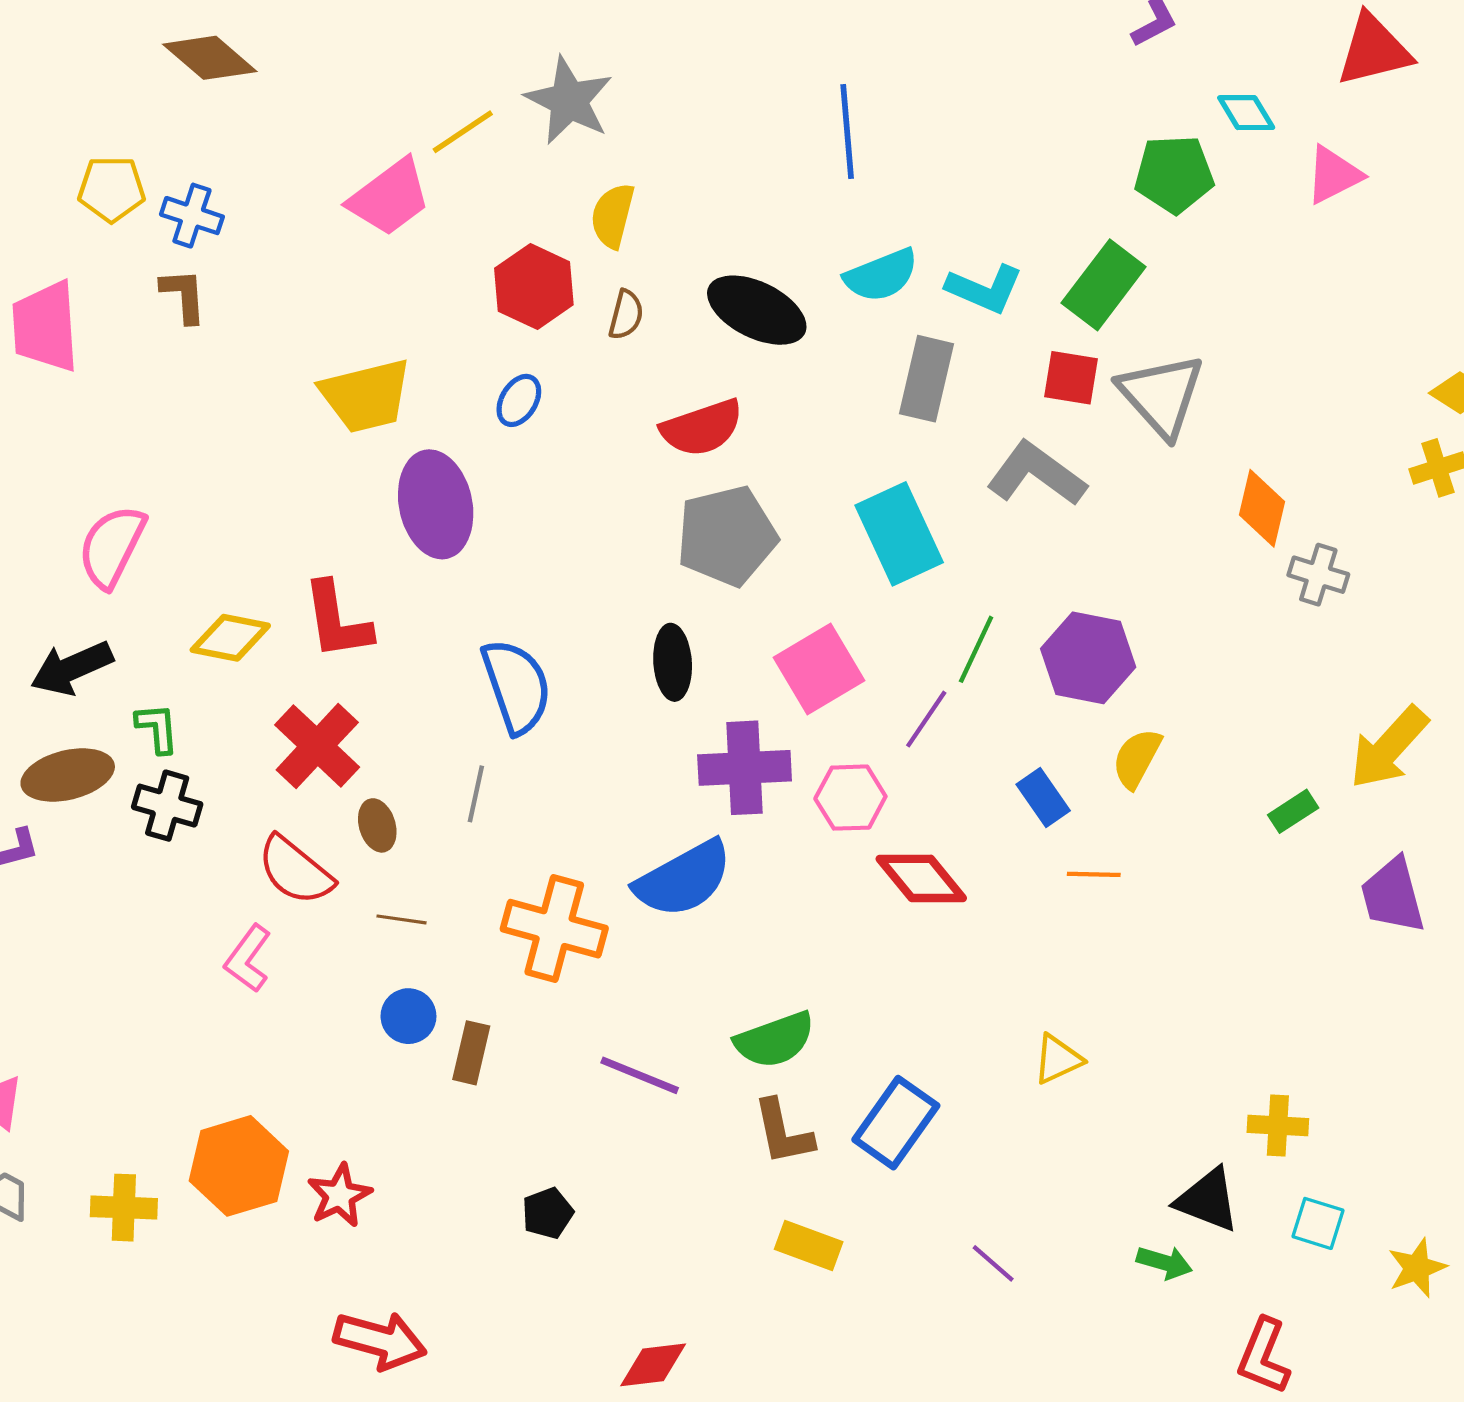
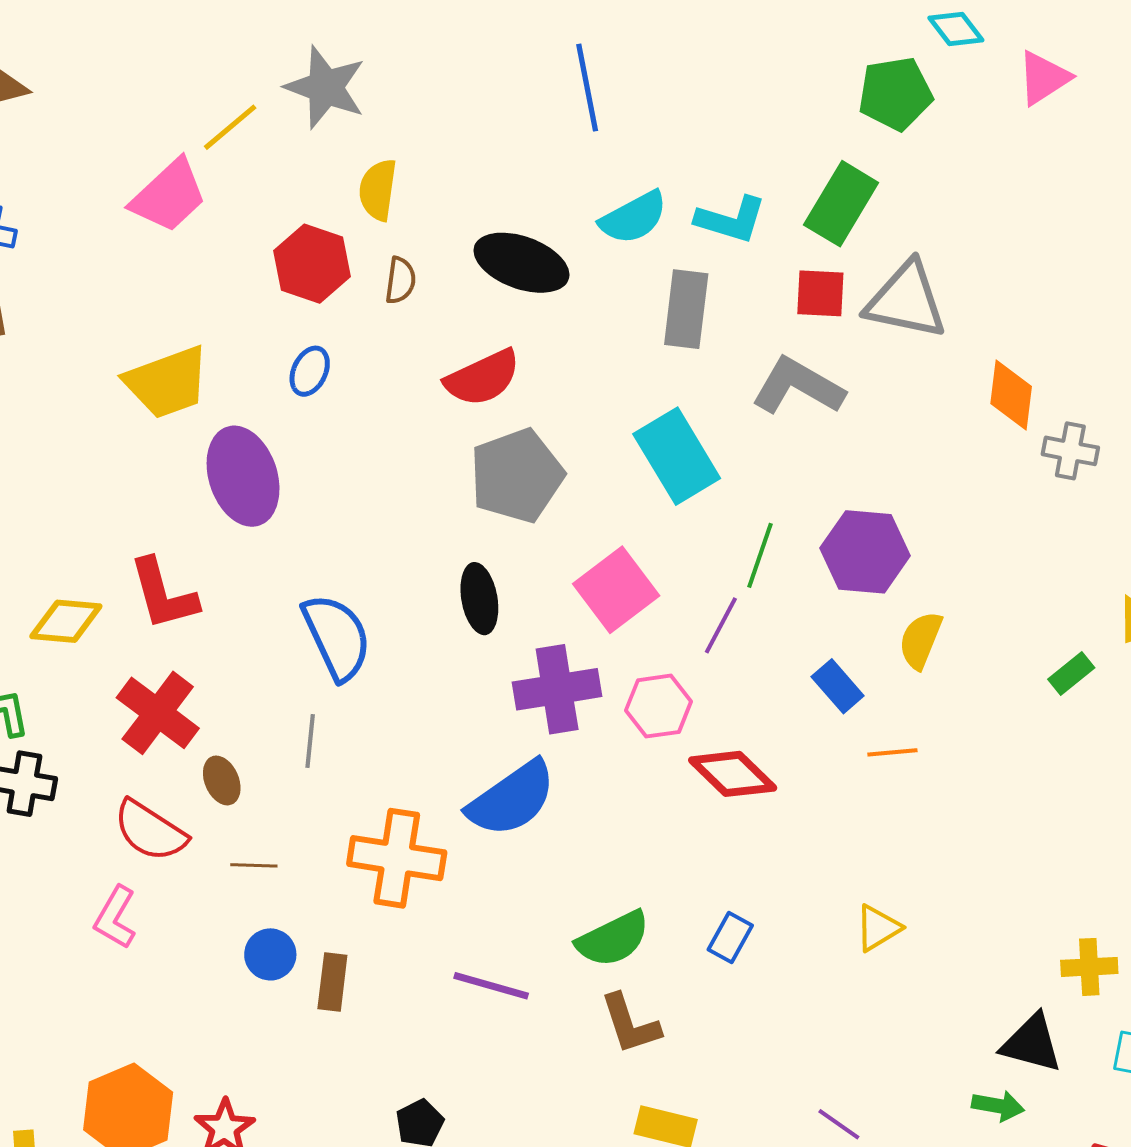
gray triangle: (1161, 395) -> (906, 300), turned -30
blue rectangle: (896, 1123) -> (730, 938), moved, size x0.6

